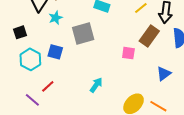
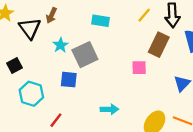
cyan star: (56, 18) -> (61, 45), moved
blue square: (55, 52) -> (69, 80), moved
cyan arrow: (96, 85) -> (109, 109), turned 63

